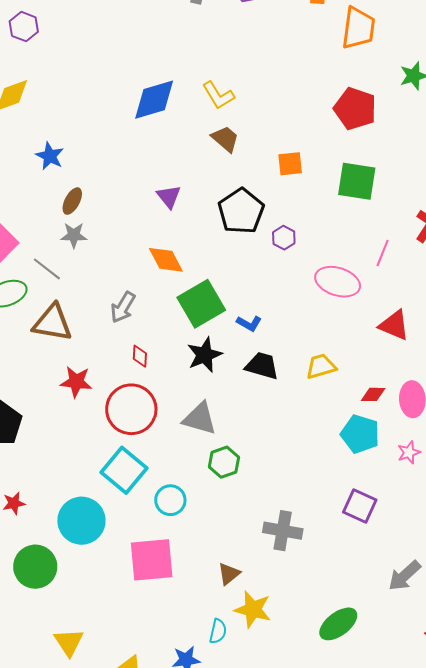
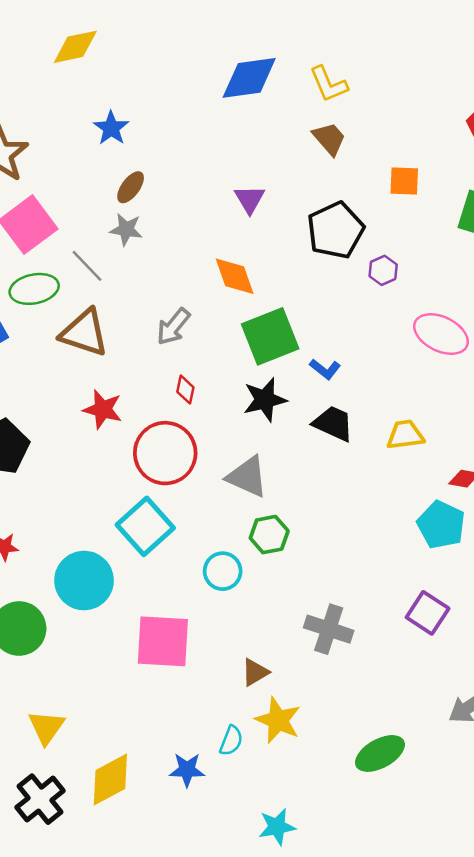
cyan circle: (170, 500) -> (223, 571), moved

